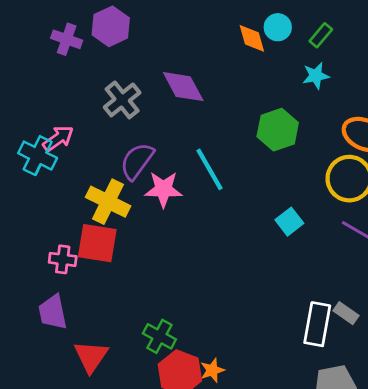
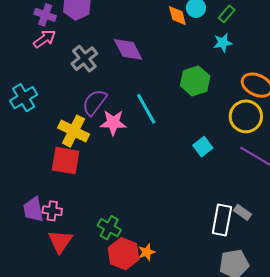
pink arrow: (58, 138) -> (45, 39), moved
cyan cross: (38, 156) -> (24, 98), turned 32
pink cross: (63, 259) -> (52, 211), moved

